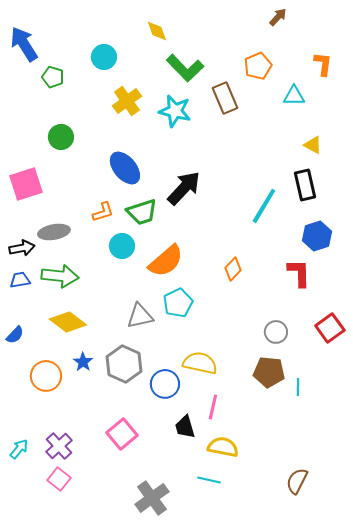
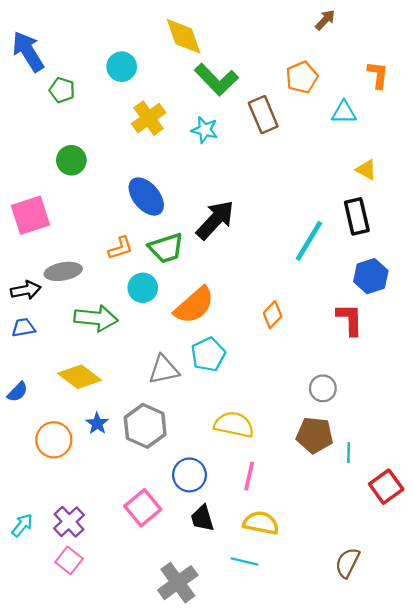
yellow diamond: (157, 31) -> (184, 36), size x1.6
cyan star: (175, 111) -> (205, 130), size x0.7
green arrow: (60, 276) -> (96, 318), moved
red square: (330, 328) -> (386, 487), moved
blue circle: (165, 384) -> (190, 475), moved
black trapezoid: (185, 427) -> (202, 518), moved

